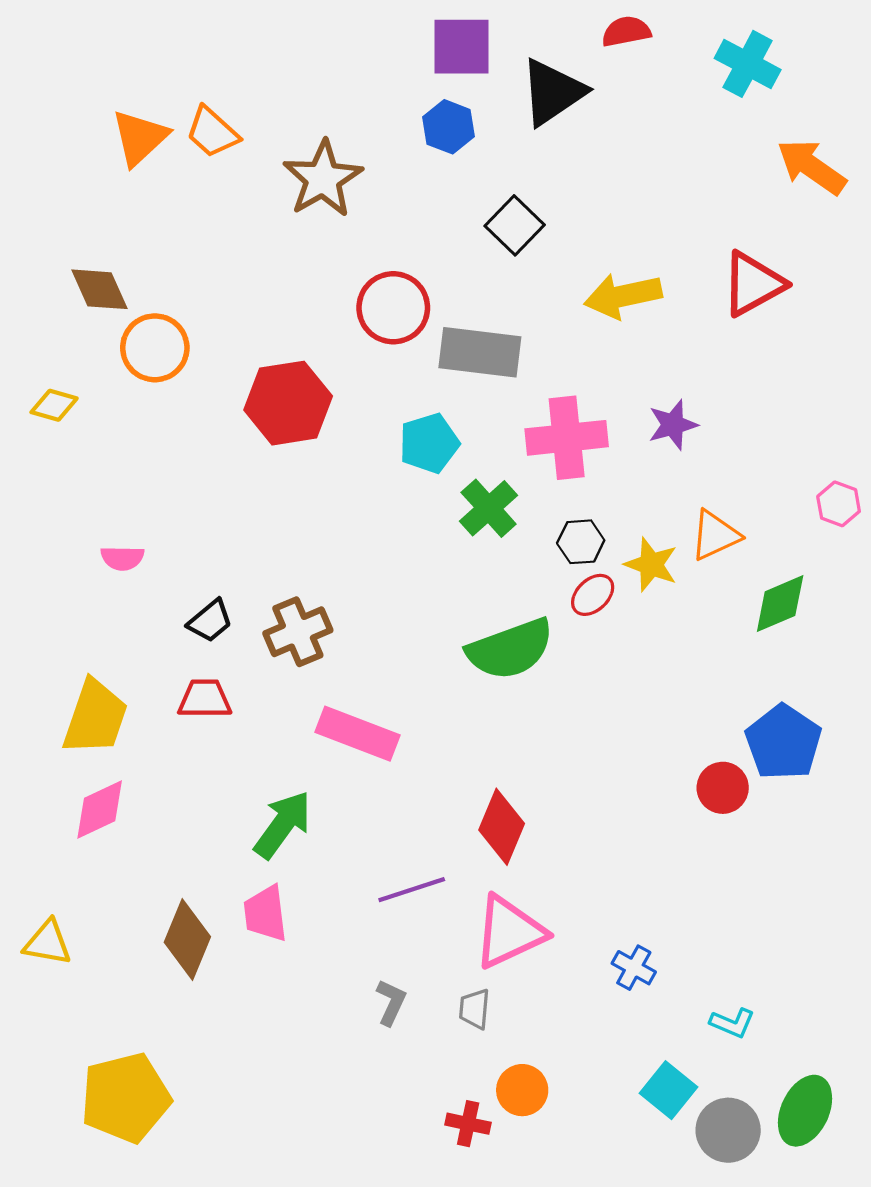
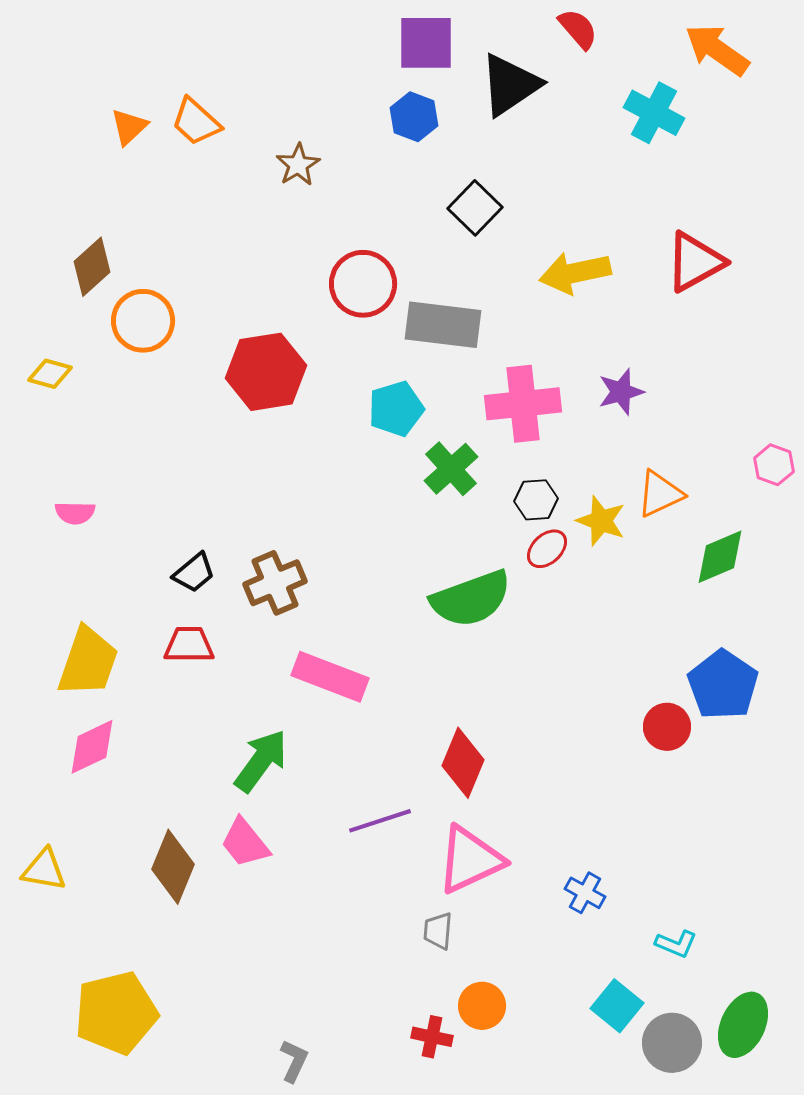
red semicircle: (626, 31) -> (578, 29), turned 60
cyan cross: (748, 64) -> (654, 113), moved
orange triangle: (140, 138) -> (129, 127), size x0.7
orange arrow: (812, 167) -> (717, 50), moved
brown star: (323, 179) -> (298, 165), size x0.6
brown diamond: (100, 289) -> (92, 267), turned 72
pink semicircle: (122, 558) -> (75, 513), moved
pink trapezoid: (265, 913) -> (245, 843), turned -32
gray L-shape: (391, 1002) -> (294, 1061), moved

